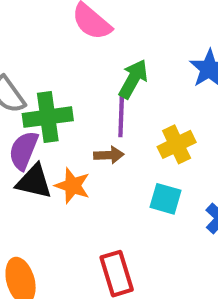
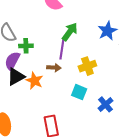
green cross: (48, 117) -> (26, 46), size x0.6
black triangle: (34, 182) -> (16, 77), turned -48

